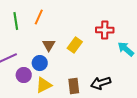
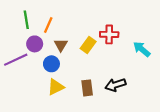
orange line: (39, 17) -> (48, 25), moved
red cross: (105, 30) -> (109, 34), moved
purple circle: (24, 75) -> (35, 44), moved

